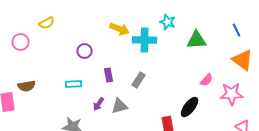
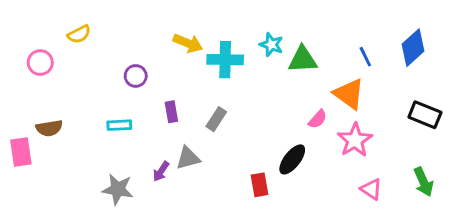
cyan star: (168, 22) -> (271, 45), moved
blue line: (236, 30) -> (365, 57), moved
orange triangle: (242, 60) -> (349, 94), moved
pink star: (232, 94) -> (355, 140), turned -30
purple arrow: (98, 104) -> (161, 171), moved

